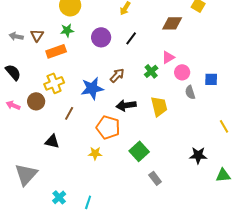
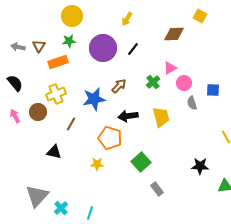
purple circle: (101, 37) -> (103, 48), size x1.4
pink arrow: (13, 105) -> (15, 116), turned 40
gray triangle: (26, 174) -> (37, 196), moved

